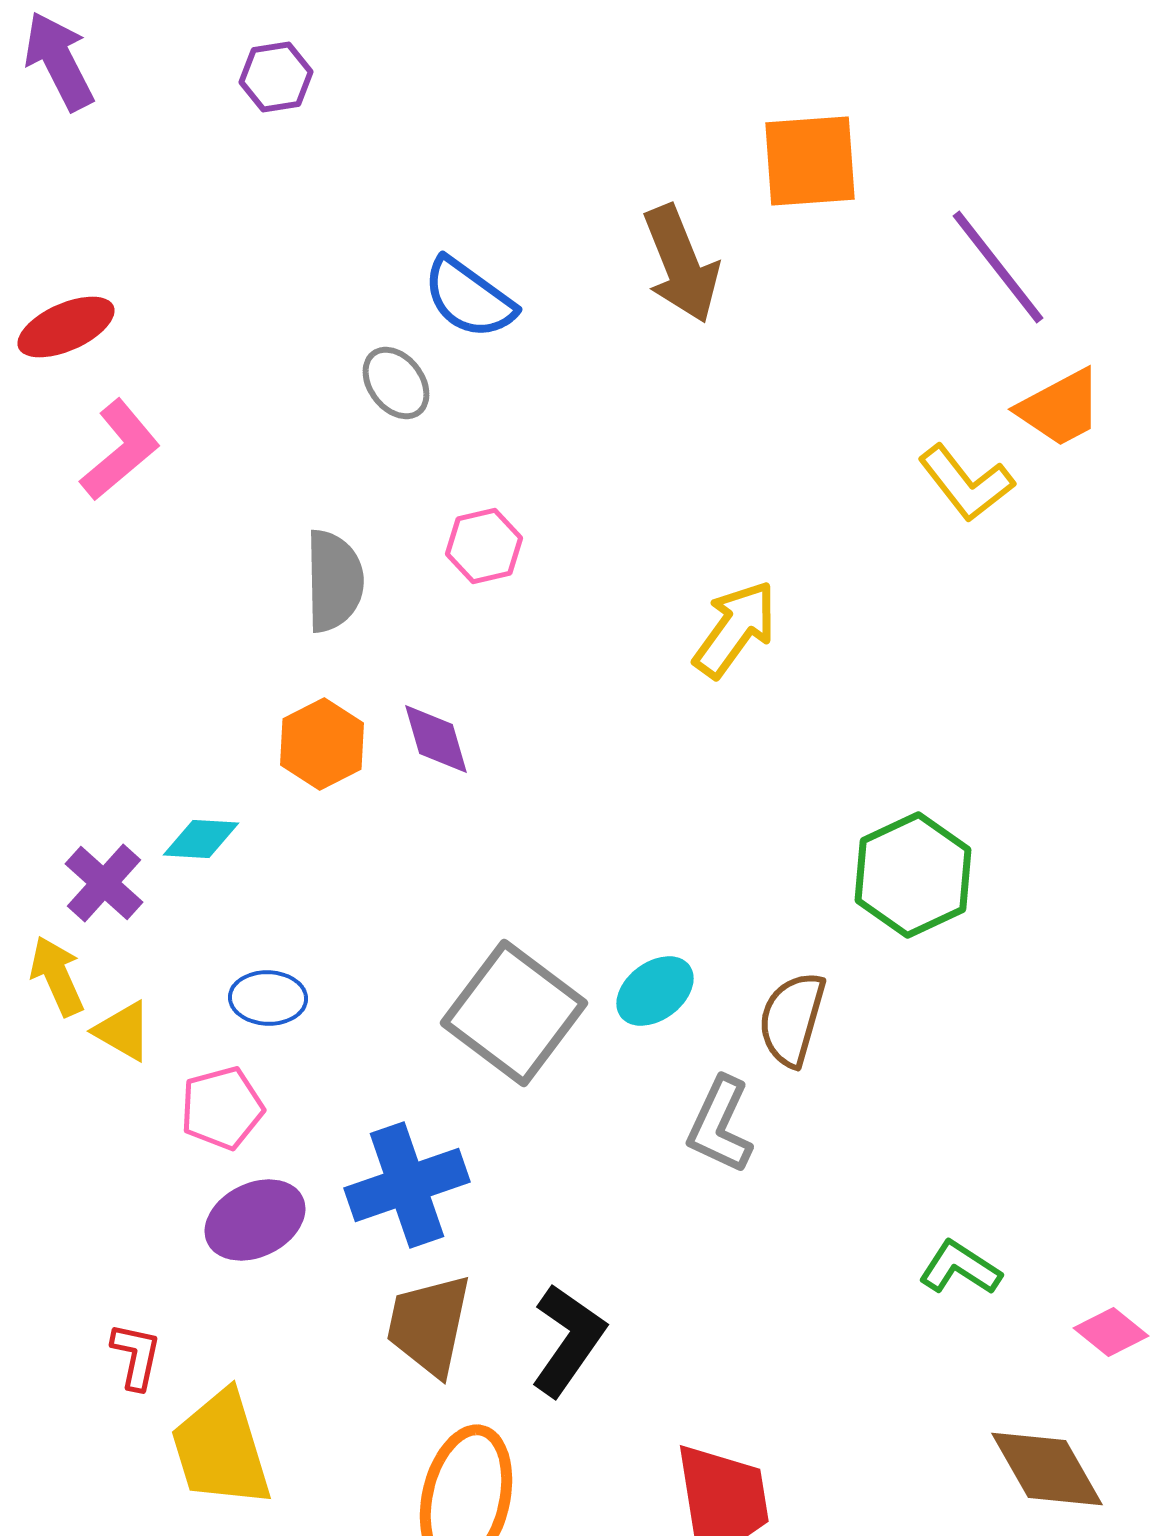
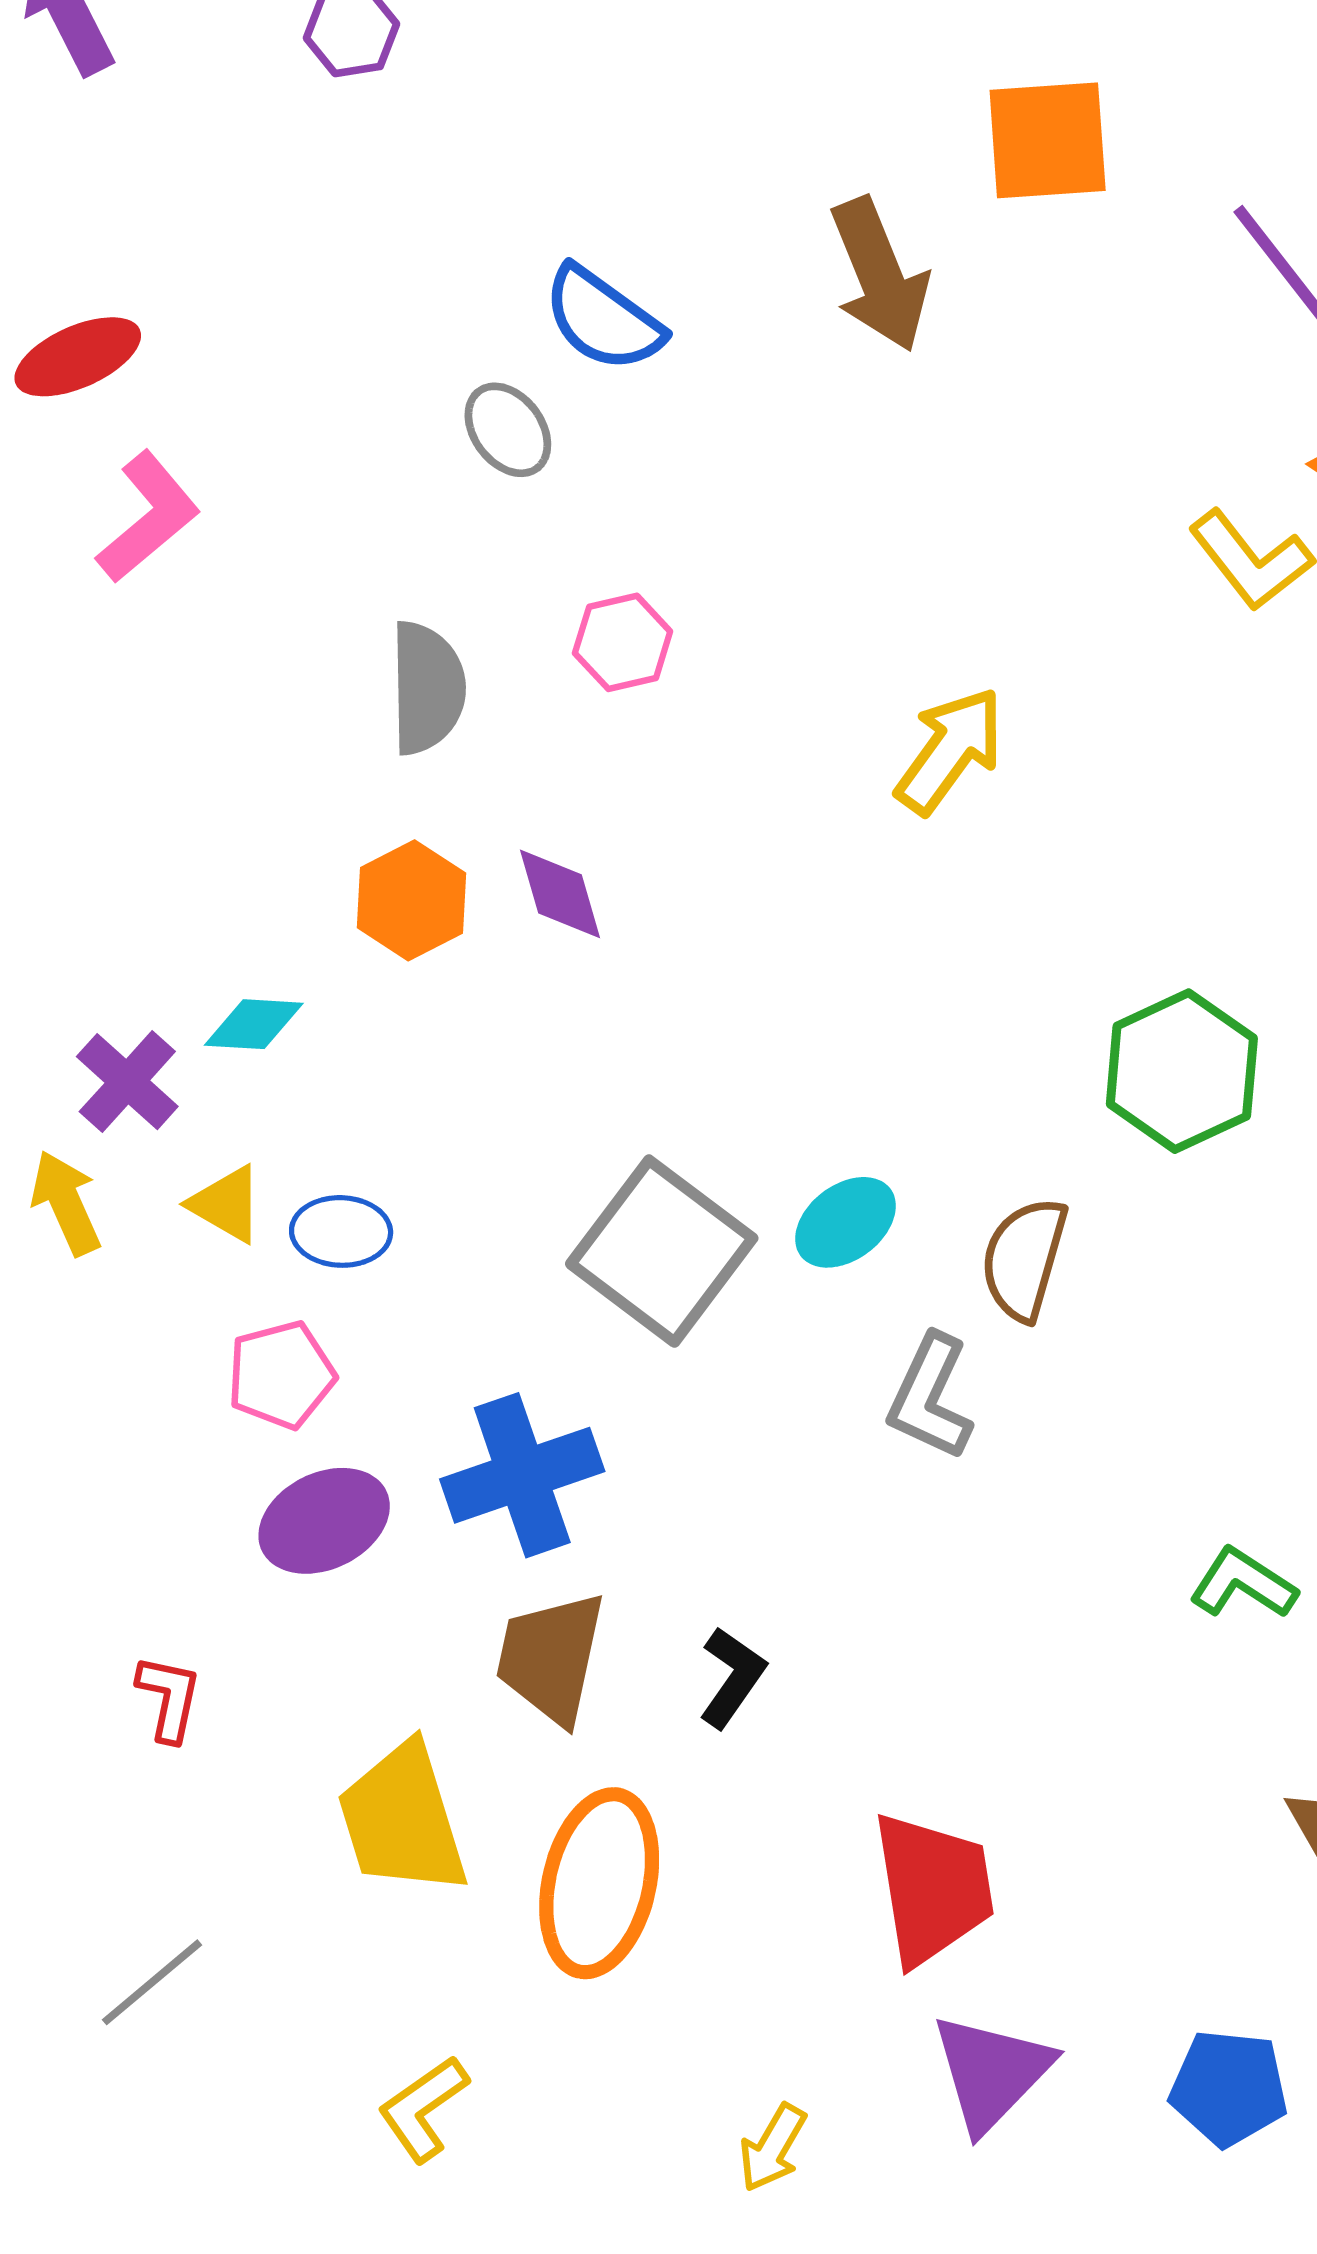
yellow triangle: (123, 1031) -> (226, 1204), moved
black L-shape: (568, 1340) -> (732, 1677), size x0.7
yellow trapezoid: (221, 1449) -> (402, 1819), moved

